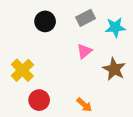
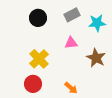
pink triangle: (84, 51) -> (71, 43), turned 32
yellow cross: (22, 70) -> (39, 59), moved

